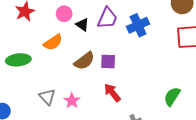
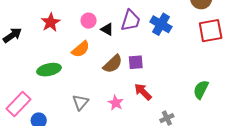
blue cross: (138, 25) -> (161, 24), turned -30
gray triangle: (47, 97) -> (80, 102), turned 30
pink star: (72, 101) -> (116, 103), moved

